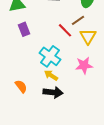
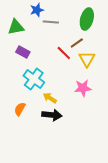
purple rectangle: (24, 29) -> (23, 52), turned -40
cyan cross: (50, 56) -> (34, 79), moved
orange semicircle: (21, 86) -> (20, 109), turned -112

